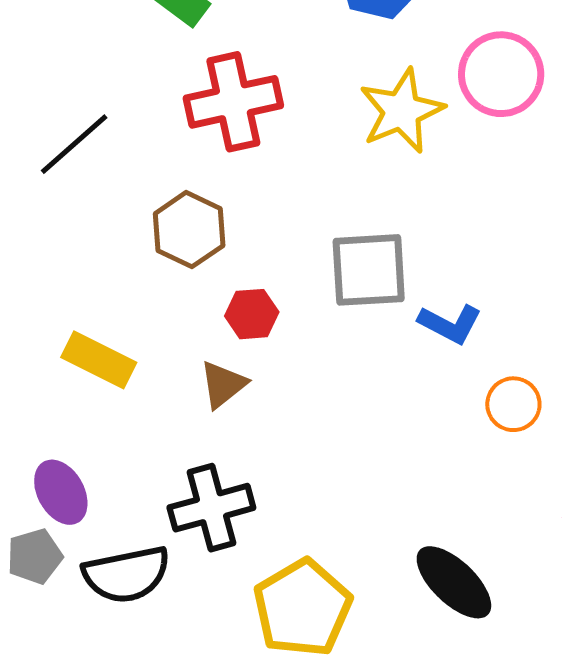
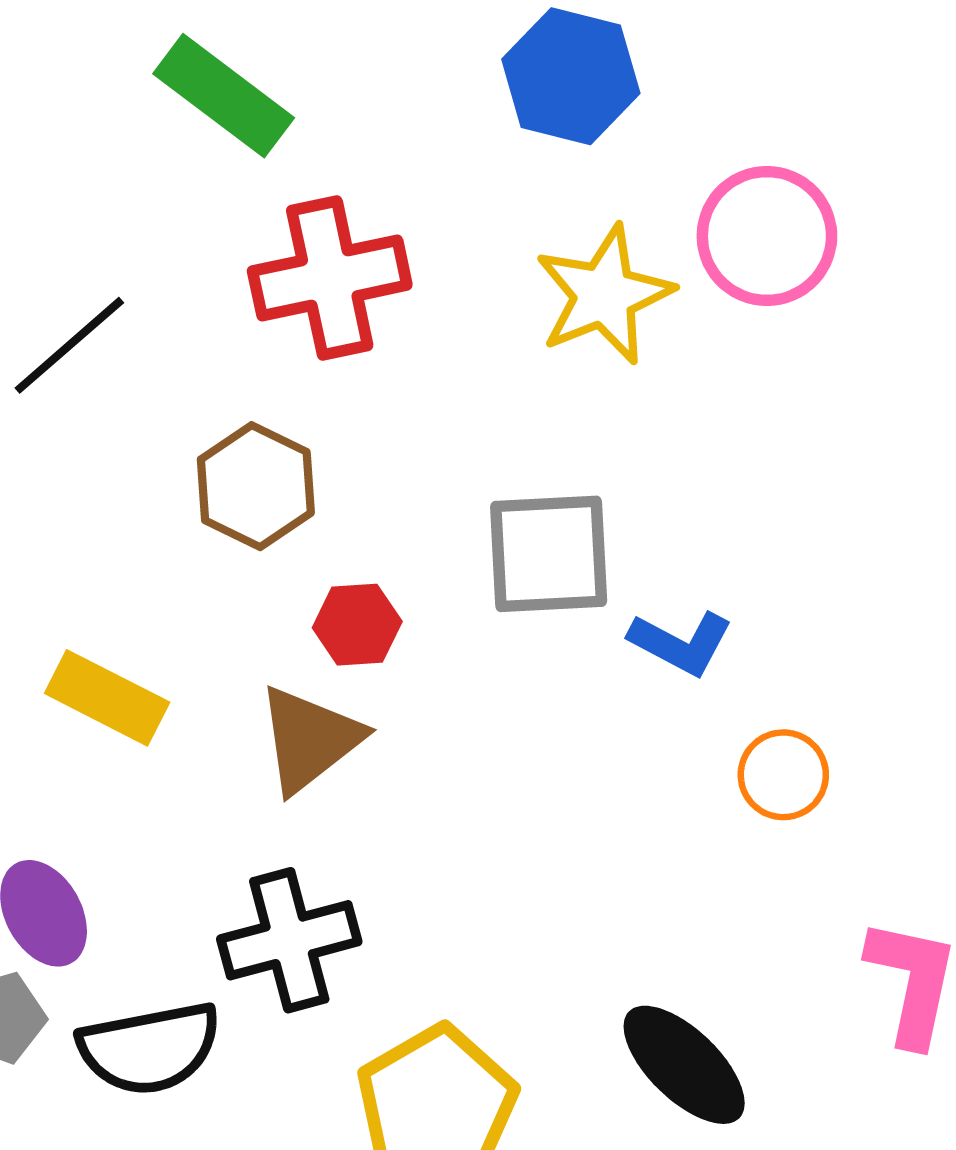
brown triangle: (223, 384) -> (310, 739), size x1.4

